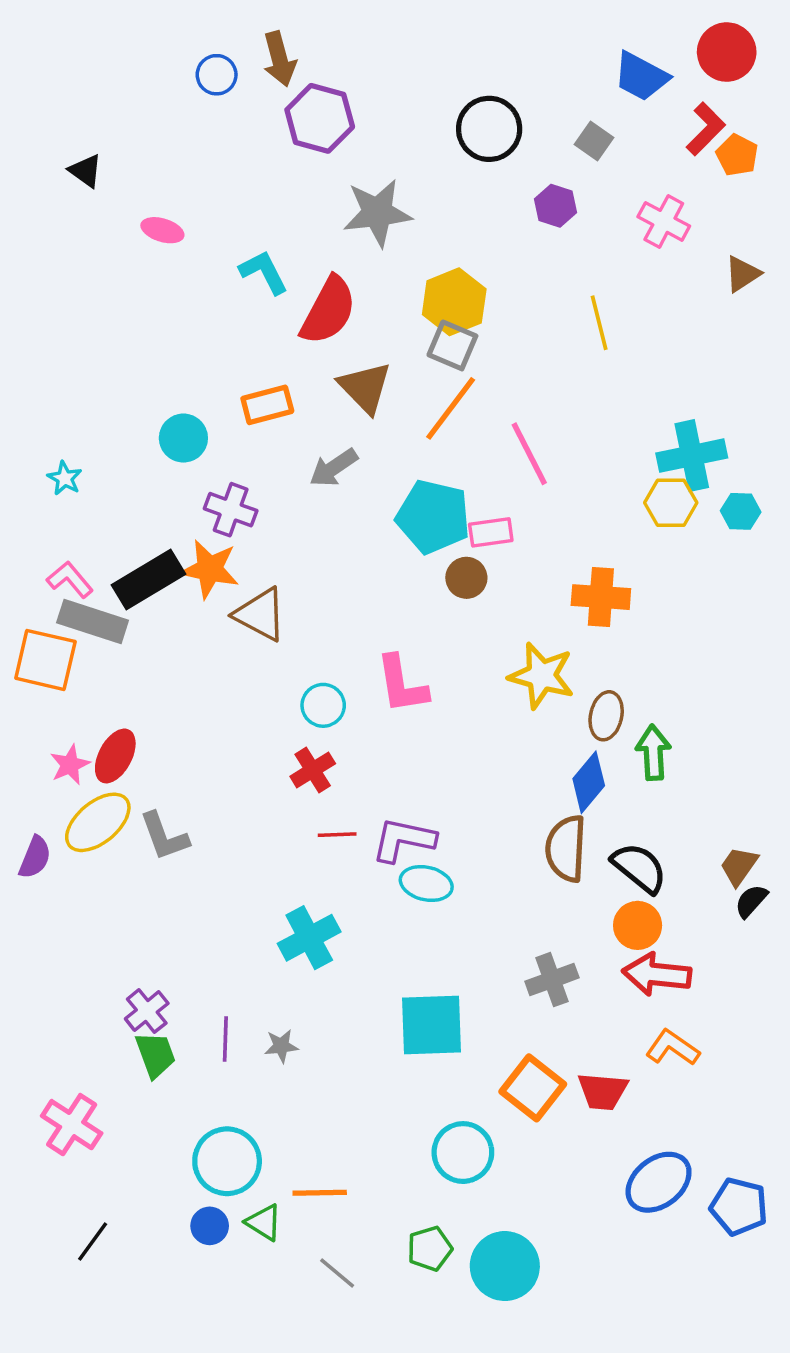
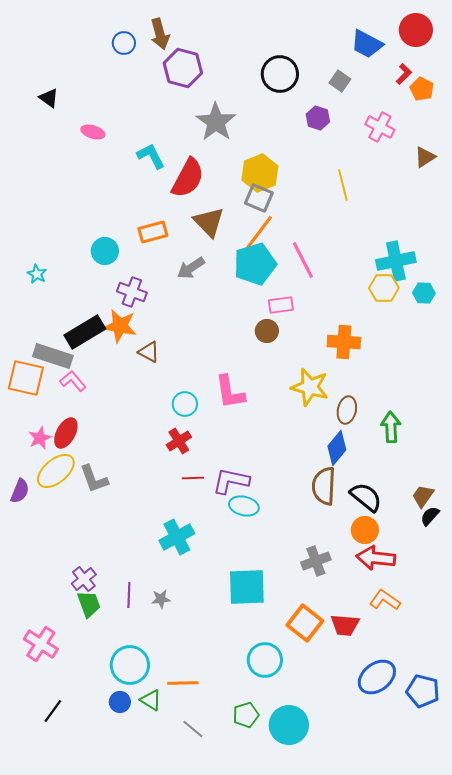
red L-shape: (706, 129) -> (404, 74), size x0.7
gray star: (377, 213) -> (216, 122), turned -30
cyan pentagon: (433, 517) -> (255, 264), moved, turned -30
pink L-shape: (70, 580) -> (73, 381), moved
brown triangle: (260, 614) -> (149, 352), size x0.7
green arrow: (653, 752) -> (391, 427), moved

